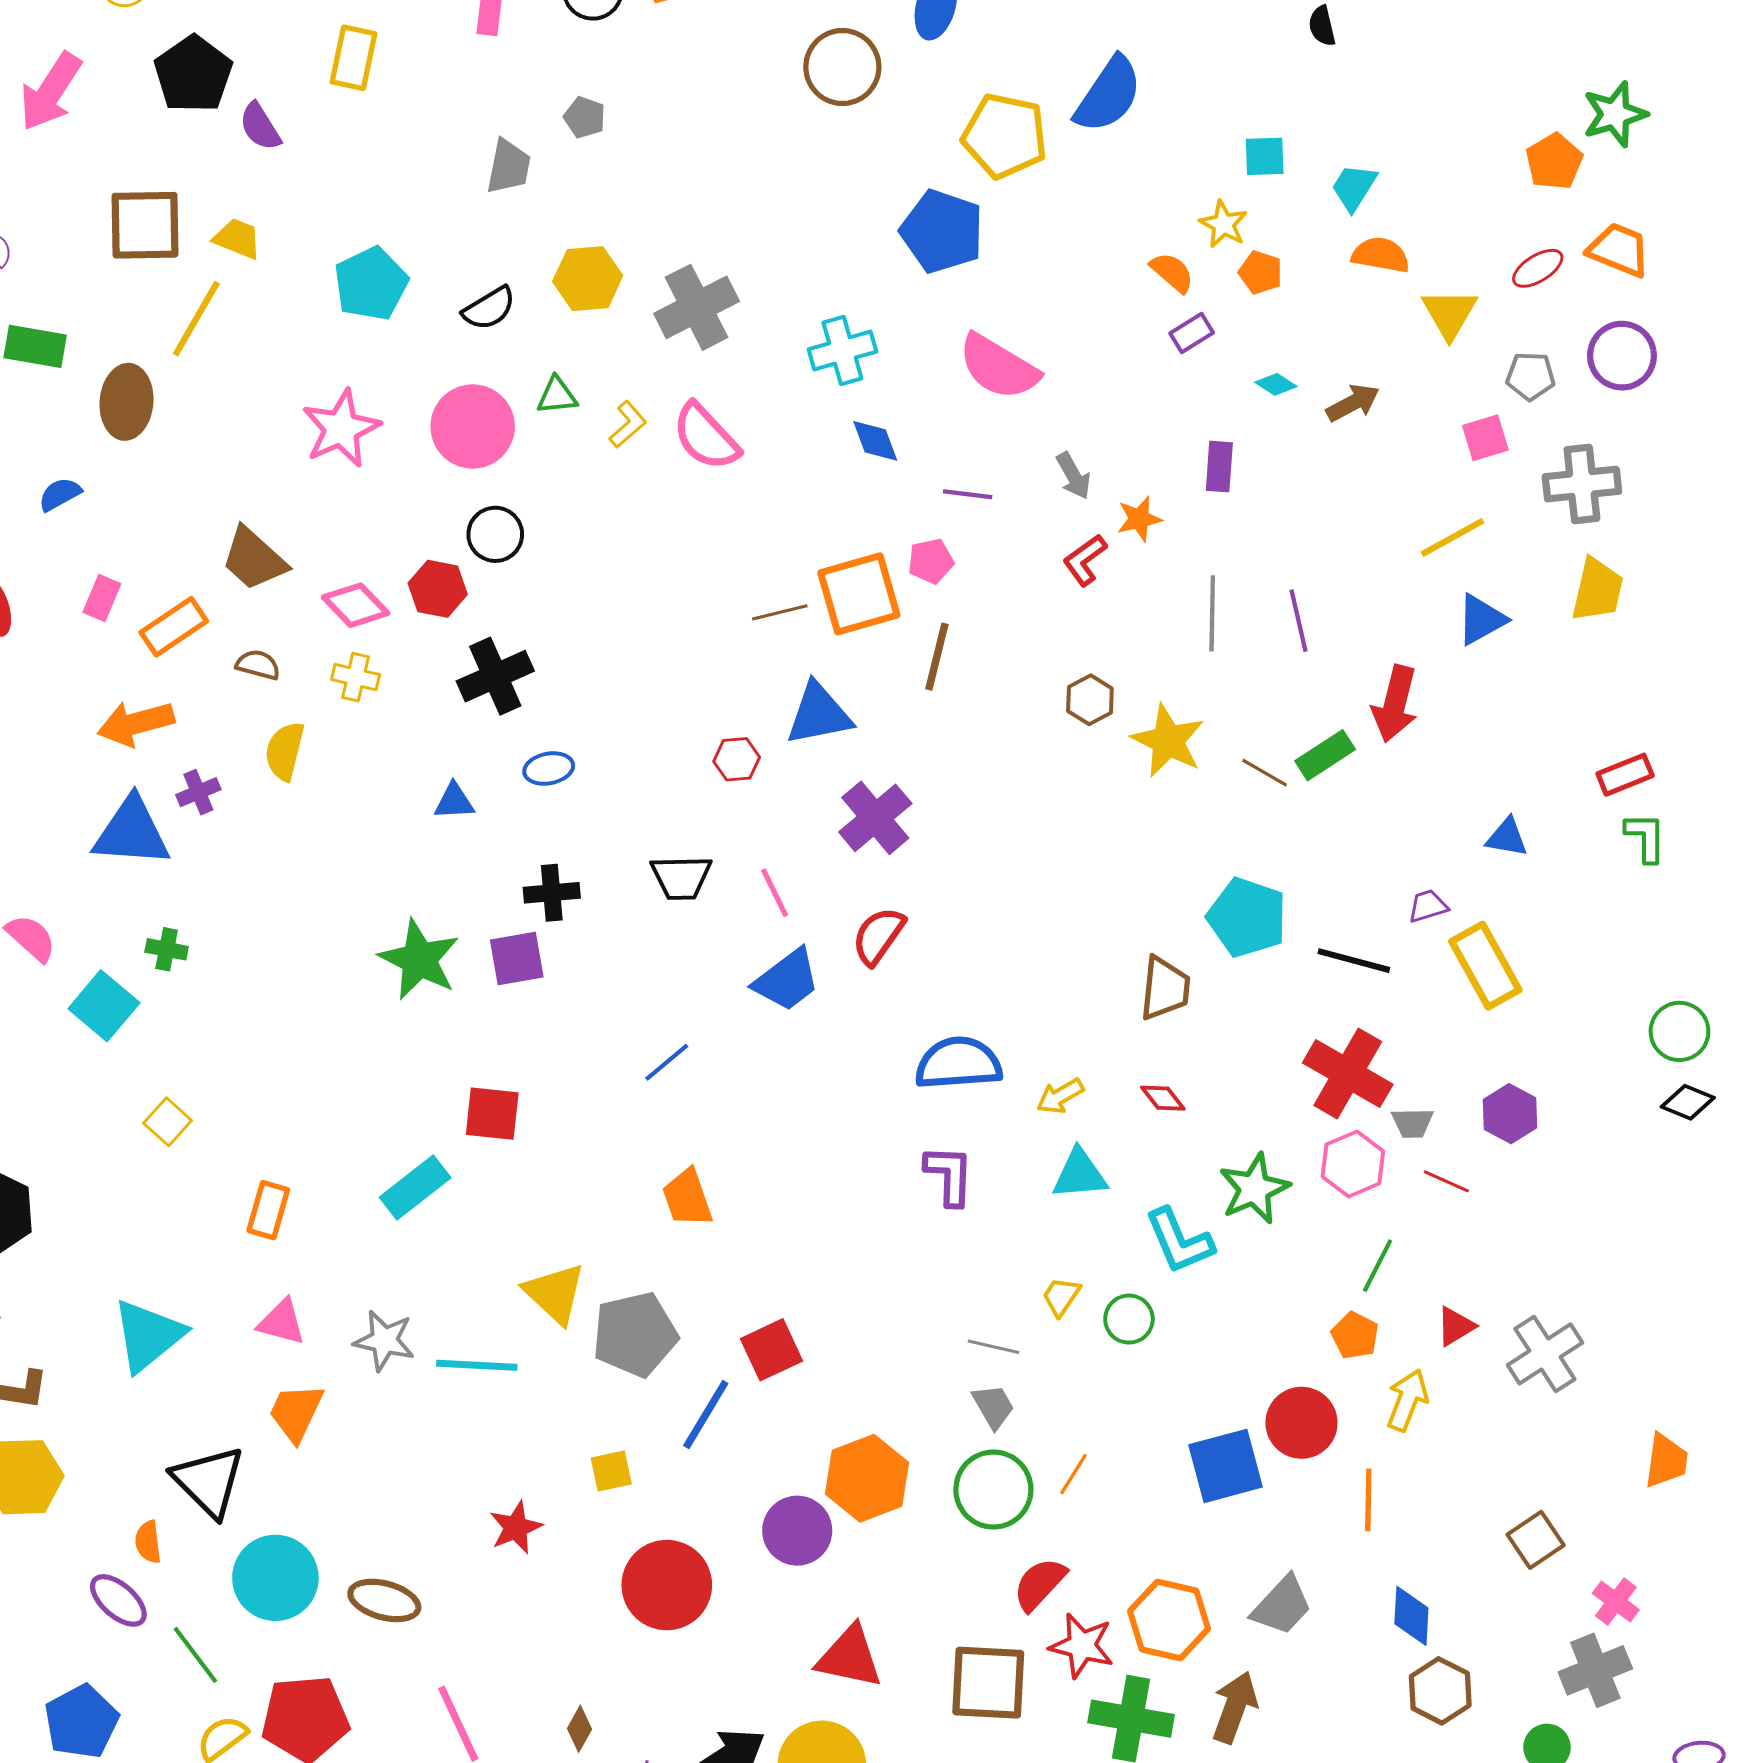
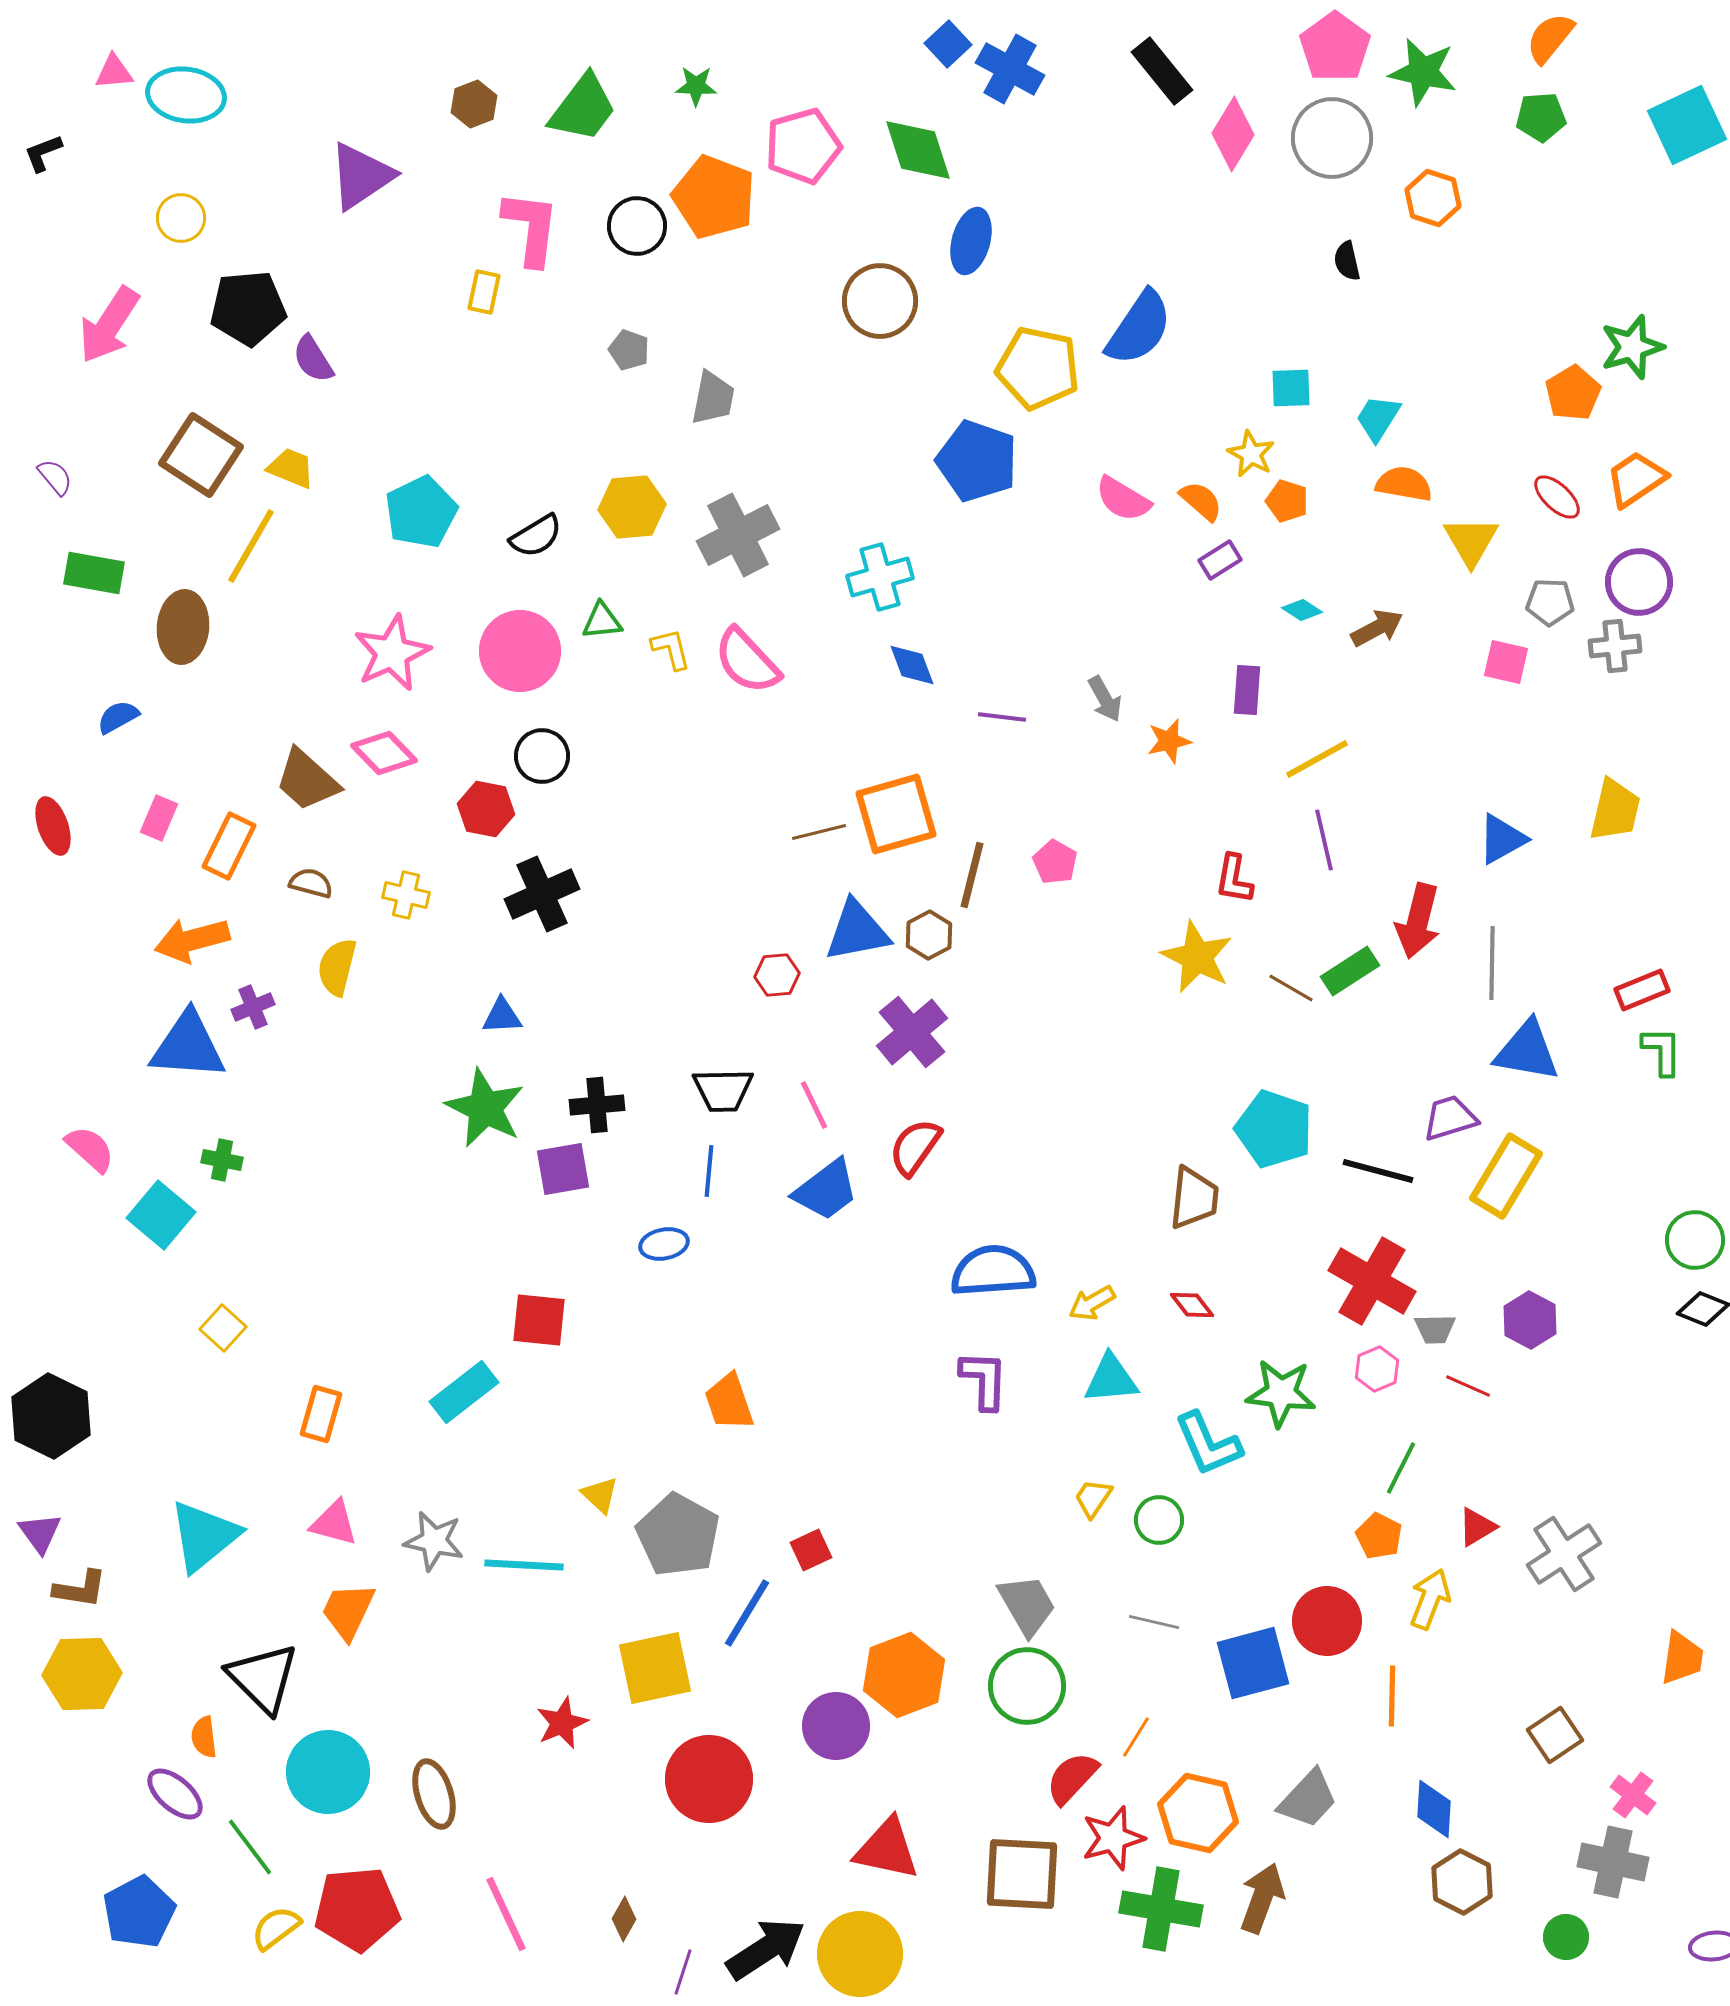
yellow rectangle: (354, 58) -> (484, 292), moved, size x0.7
black pentagon: (193, 74) -> (248, 308), turned 30
gray trapezoid: (509, 167) -> (713, 398), moved
brown square: (145, 225) -> (201, 455), turned 34
orange trapezoid: (1619, 250) -> (1636, 479), turned -56
red ellipse: (1538, 268) -> (1557, 497), turned 75
pink semicircle: (999, 367) -> (1123, 499), moved, size x0.7
yellow L-shape: (628, 424) -> (671, 649), turned -63
pink square: (1485, 438) -> (1506, 662), turned 30
gray cross: (1582, 484) -> (1615, 646), moved, size x0.7
yellow line: (1453, 537) -> (1317, 759), moved
red L-shape: (1085, 560) -> (1234, 879), moved, turned -44
pink pentagon: (931, 561) -> (1055, 862), moved, turned -30
pink diamond: (356, 605) -> (384, 753), moved
gray line: (1212, 613) -> (1492, 963), moved
orange rectangle: (174, 627) -> (229, 846), turned -30
brown hexagon: (1090, 700) -> (929, 935), moved
blue ellipse: (549, 769) -> (664, 1244), moved
blue triangle: (1507, 837) -> (1527, 1051), size x1.6
purple trapezoid: (1428, 906) -> (1450, 1118), size x1.4
green star: (419, 960) -> (485, 1108), moved
yellow rectangle: (1485, 966) -> (1506, 1176), turned 60
blue line: (667, 1062) -> (709, 1171), moved, turned -45
pink hexagon: (1353, 1164) -> (1377, 1369), size x0.7
green star: (1254, 1189) -> (1281, 1393), turned 30
yellow triangle: (555, 1293) -> (600, 1495), size x0.6
gray pentagon: (635, 1334) -> (678, 1535), turned -30
gray line: (993, 1347) -> (1154, 1622), moved
red square: (772, 1350) -> (811, 1550), size x0.7
gray trapezoid: (993, 1406) -> (1027, 1605), size x1.4
yellow square: (611, 1471) -> (655, 1668), size x1.8
orange line: (1074, 1474) -> (1136, 1737), moved
brown ellipse: (384, 1600) -> (434, 1794), turned 58
red star: (1082, 1646) -> (1113, 1838), turned -30
gray cross: (1595, 1670) -> (1613, 1862), turned 34

